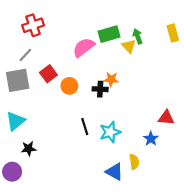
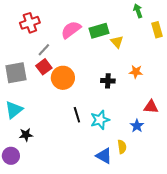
green arrow: (138, 36) -> (138, 11), moved
pink semicircle: (84, 47) -> (71, 30), moved
gray line: (25, 55) -> (44, 50), moved
orange star: (111, 79) -> (136, 72), moved
orange circle: (69, 86) -> (63, 78), size x1.5
black cross: (100, 89) -> (108, 81), moved

